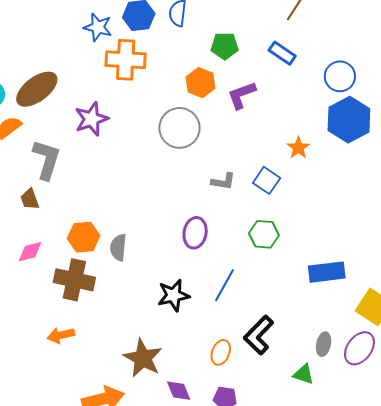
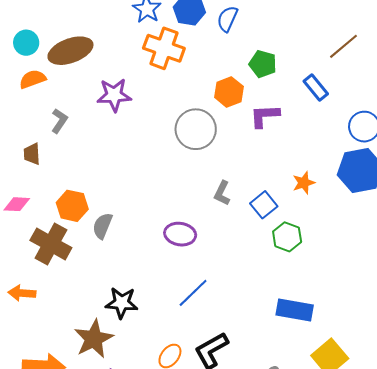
gray L-shape: (47, 159) -> (59, 121), size x0.6
gray L-shape: (223, 181) -> (222, 193), turned 90
purple ellipse: (195, 233) -> (180, 234), turned 72
green hexagon: (264, 234) -> (287, 237), moved
black star: (173, 295) -> (122, 303), moved

